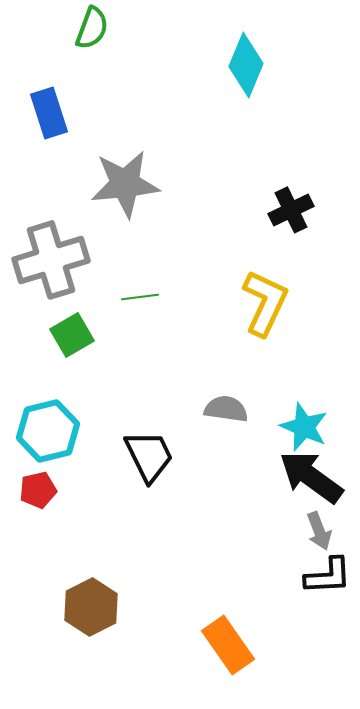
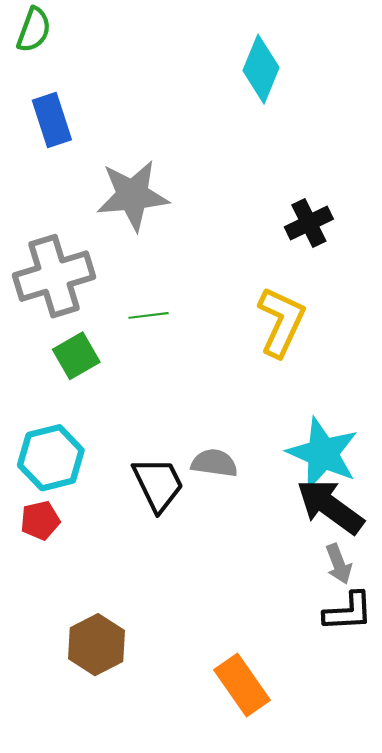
green semicircle: (92, 28) -> (34, 30), moved
gray semicircle: (226, 409) -> (214, 463), moved
cyan star: (304, 427) -> (323, 453), size x1.4

